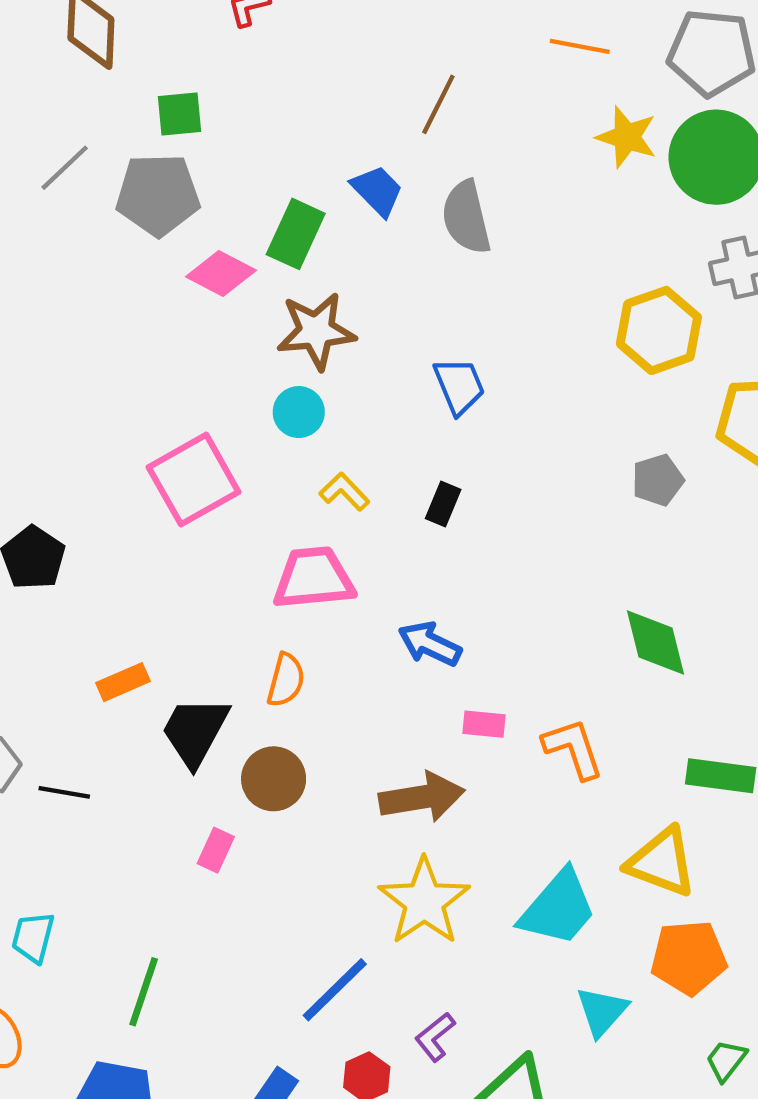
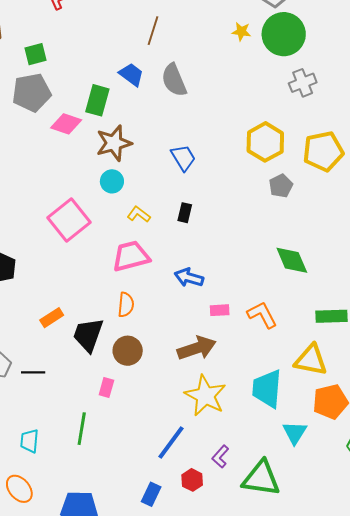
yellow star: (627, 137) -> (241, 32), size x0.7
yellow hexagon: (659, 330) -> (265, 142), moved
cyan trapezoid: (558, 908) -> (267, 389), turned 153
green line: (144, 992) -> (82, 429), moved

